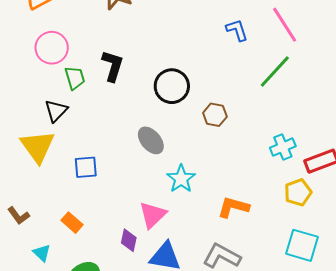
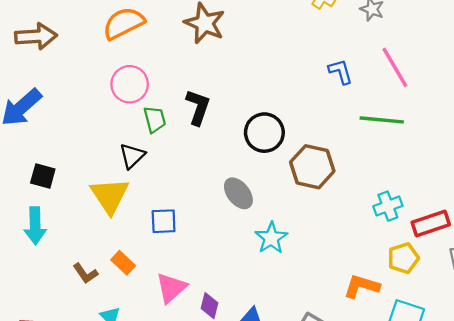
green line: (275, 71) -> (382, 120), turned 51
brown hexagon: (215, 115) -> (312, 167), size x1.6
orange L-shape: (233, 207) -> (362, 286), moved
pink triangle: (153, 215) -> (171, 288), moved
orange rectangle: (72, 223) -> (123, 263), moved

